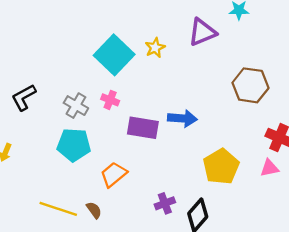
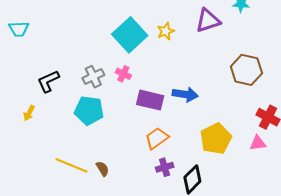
black L-shape: (24, 97) -> (48, 81), moved
gray cross: (76, 106) -> (93, 77), turned 30
orange trapezoid: (114, 174) -> (157, 138), moved

